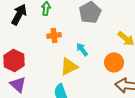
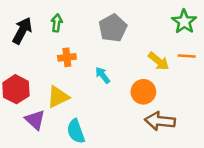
yellow triangle: (69, 66) -> (58, 97), moved
purple triangle: (18, 84) -> (35, 120), moved

